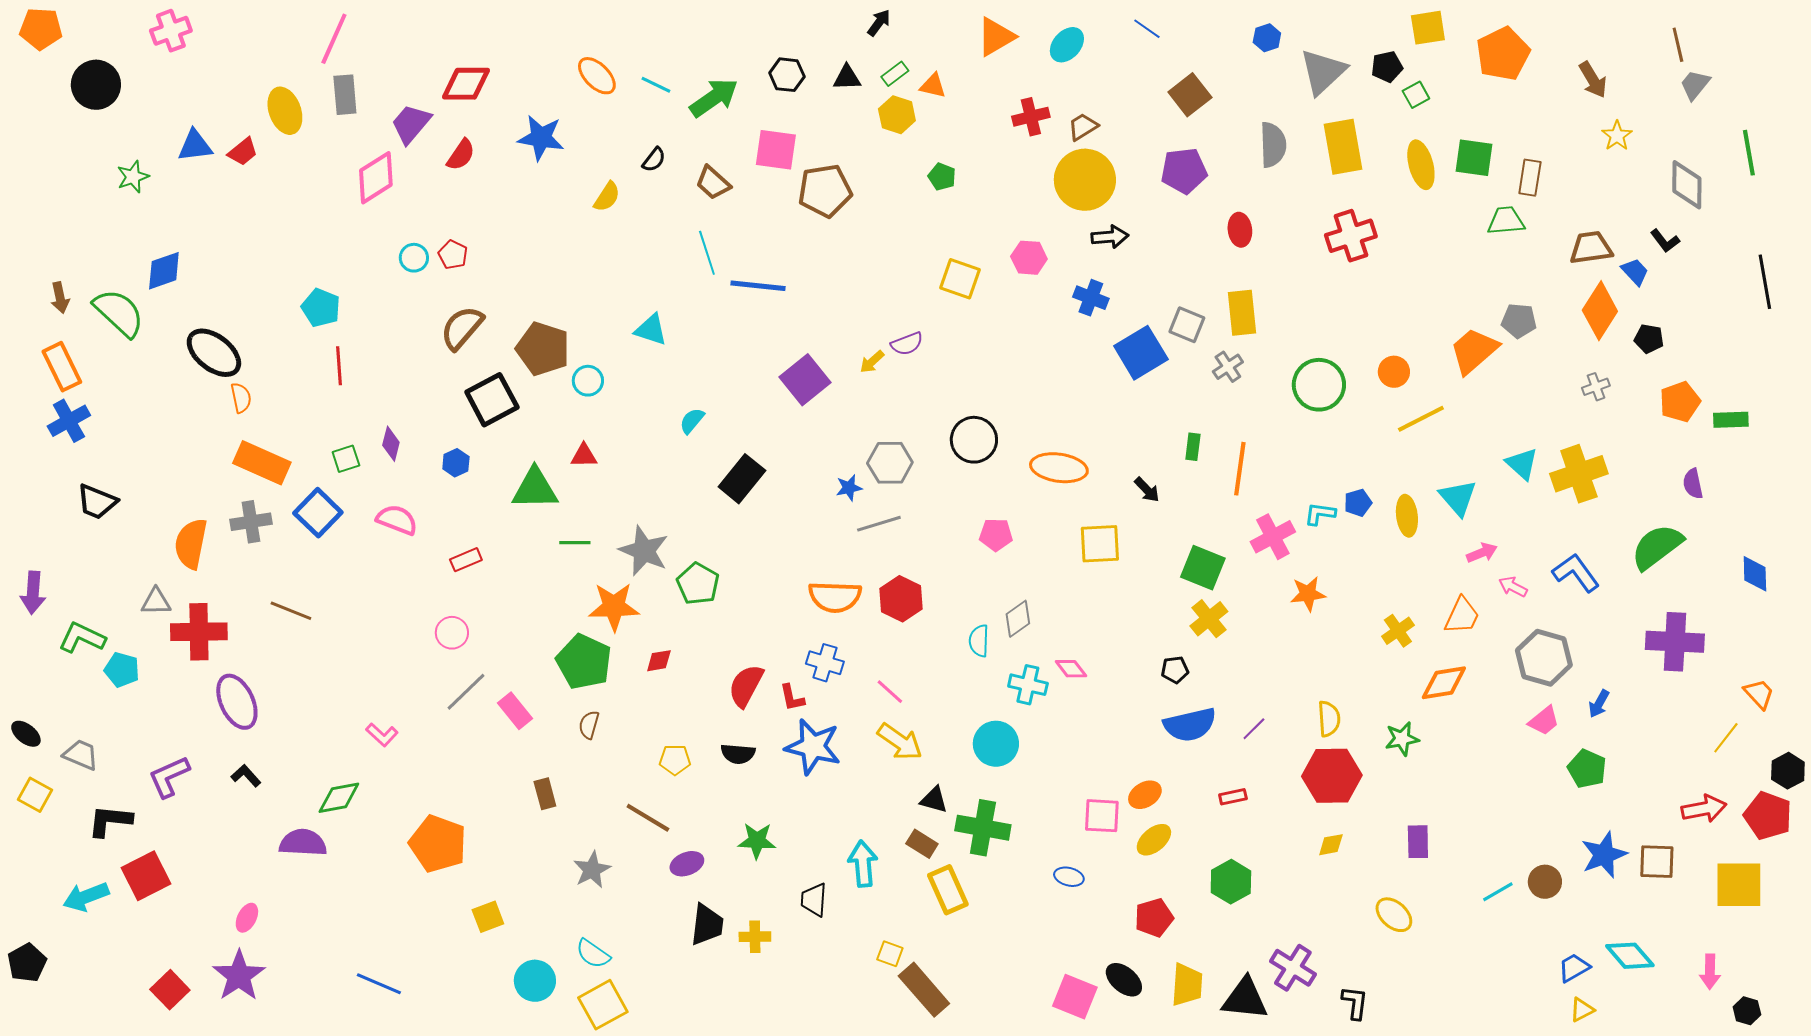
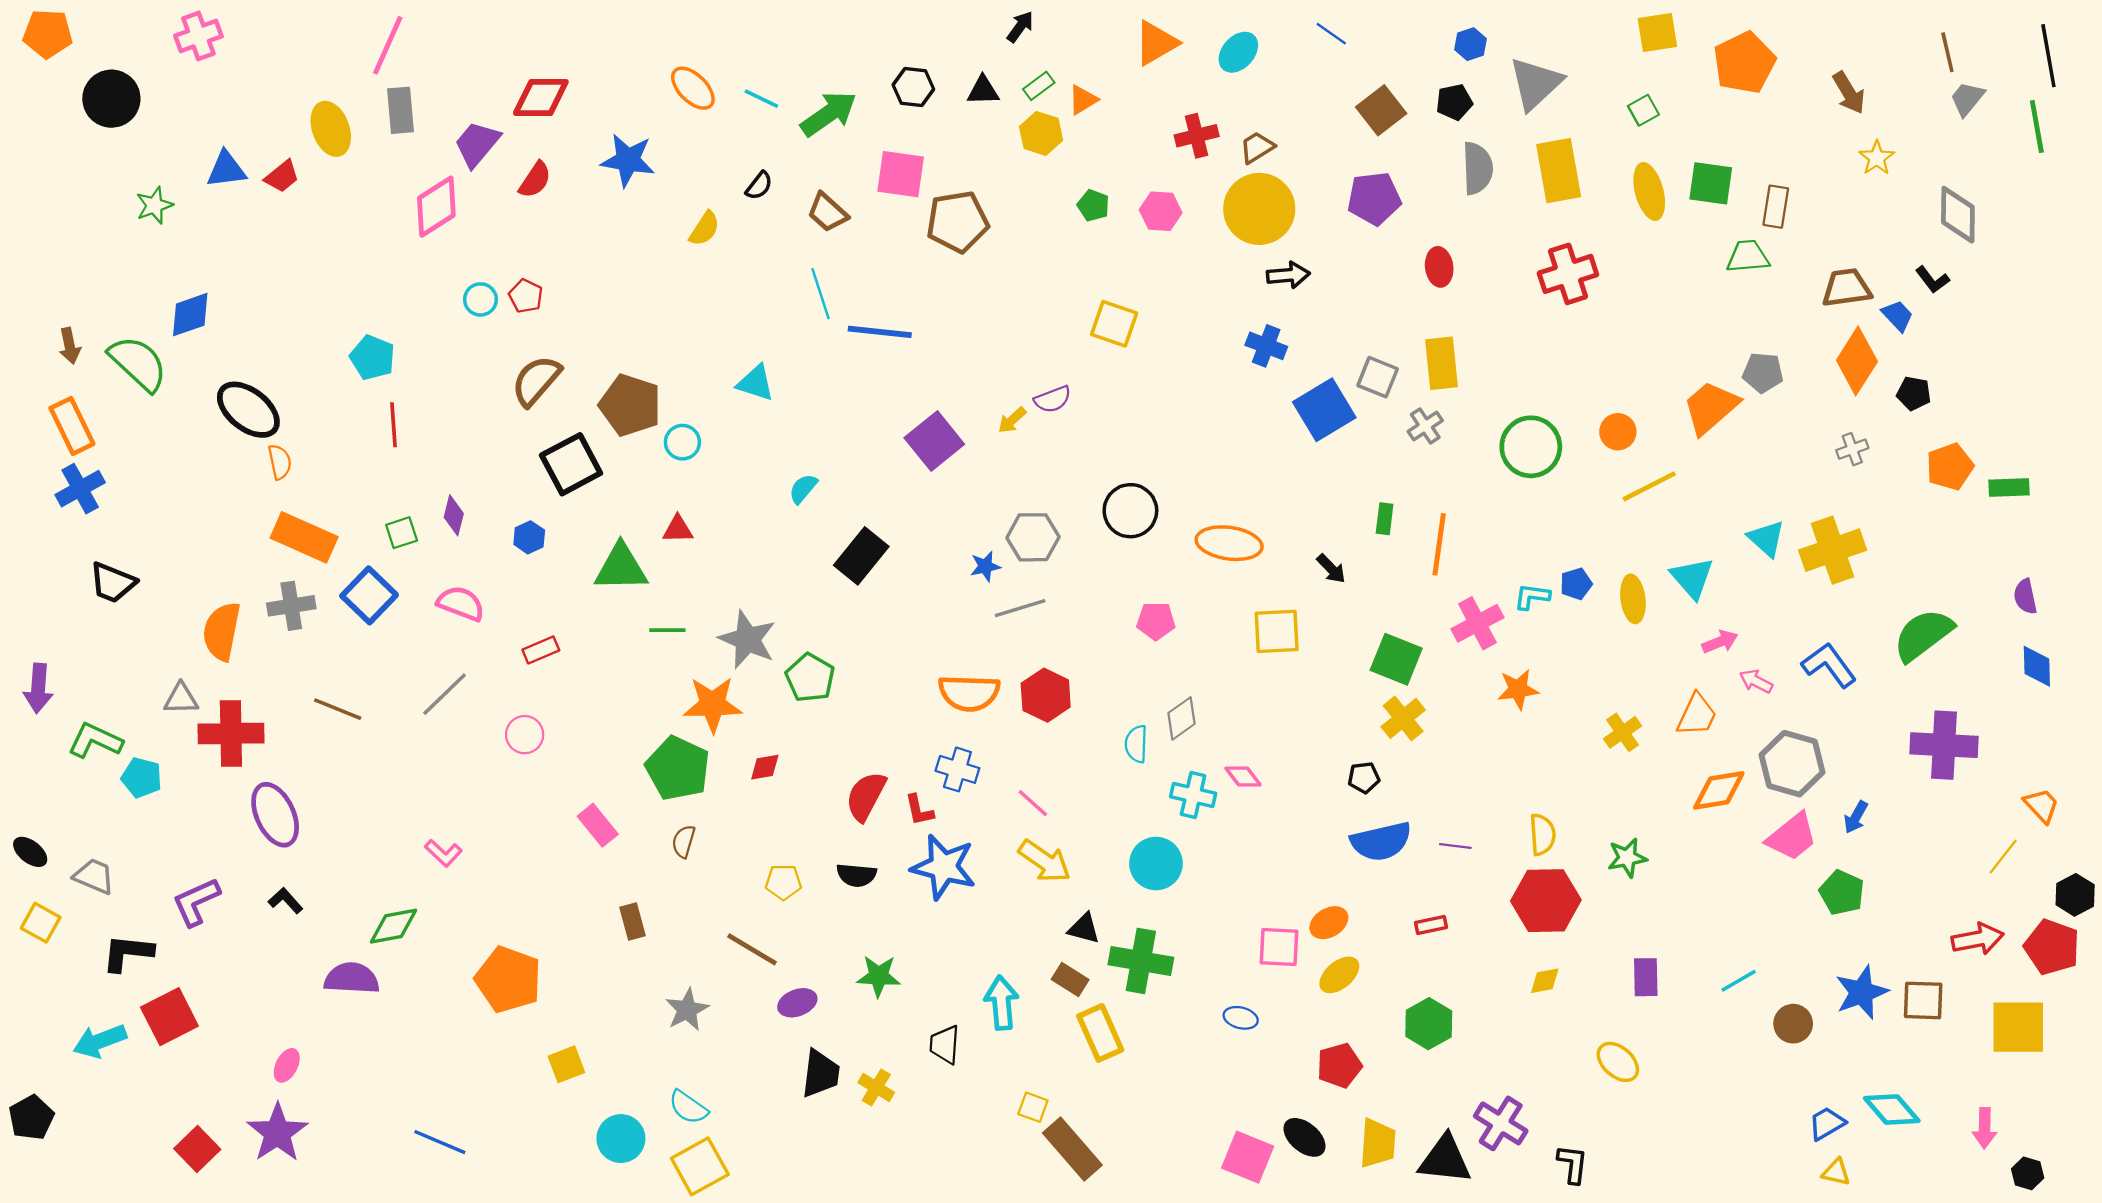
black pentagon: (1387, 67) -> (1454, 102), moved
orange triangle: (933, 86) -> (1083, 100), turned -44
green line: (1749, 153) -> (2037, 127), moved
pink hexagon: (1029, 258) -> (1161, 211), moved
black line: (1765, 282) -> (2048, 56), moved
purple semicircle: (1693, 484) -> (2025, 597), moved
orange diamond: (1444, 683) -> (1719, 790), moved
gray line: (466, 692) -> (445, 694), moved
pink trapezoid: (1544, 721) -> (1792, 837), size x1.4
purple line: (1254, 729) -> (1455, 846), turned 52
cyan line: (1498, 892) -> (1739, 981), moved
yellow cross: (755, 937) -> (876, 1087), turned 32
yellow triangle: (1582, 1010) -> (1836, 1172), turned 40

